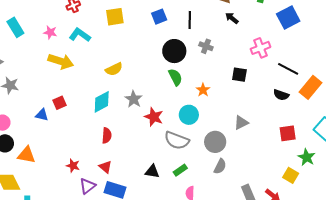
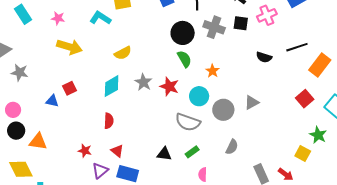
cyan L-shape: (80, 35) -> (100, 18), moved
gray cross: (206, 46) -> (214, 27), size x1.5
pink cross: (261, 48) -> (267, 15), moved
black line: (288, 69) -> (297, 47), turned -45
black square: (239, 75) -> (241, 23), moved
black semicircle: (281, 95) -> (264, 57), moved
red star: (154, 117) -> (169, 86), moved
red square: (288, 133) -> (305, 99), moved, turned -30
red semicircle: (107, 135) -> (109, 121), moved
gray circle: (215, 142) -> (223, 110), moved

